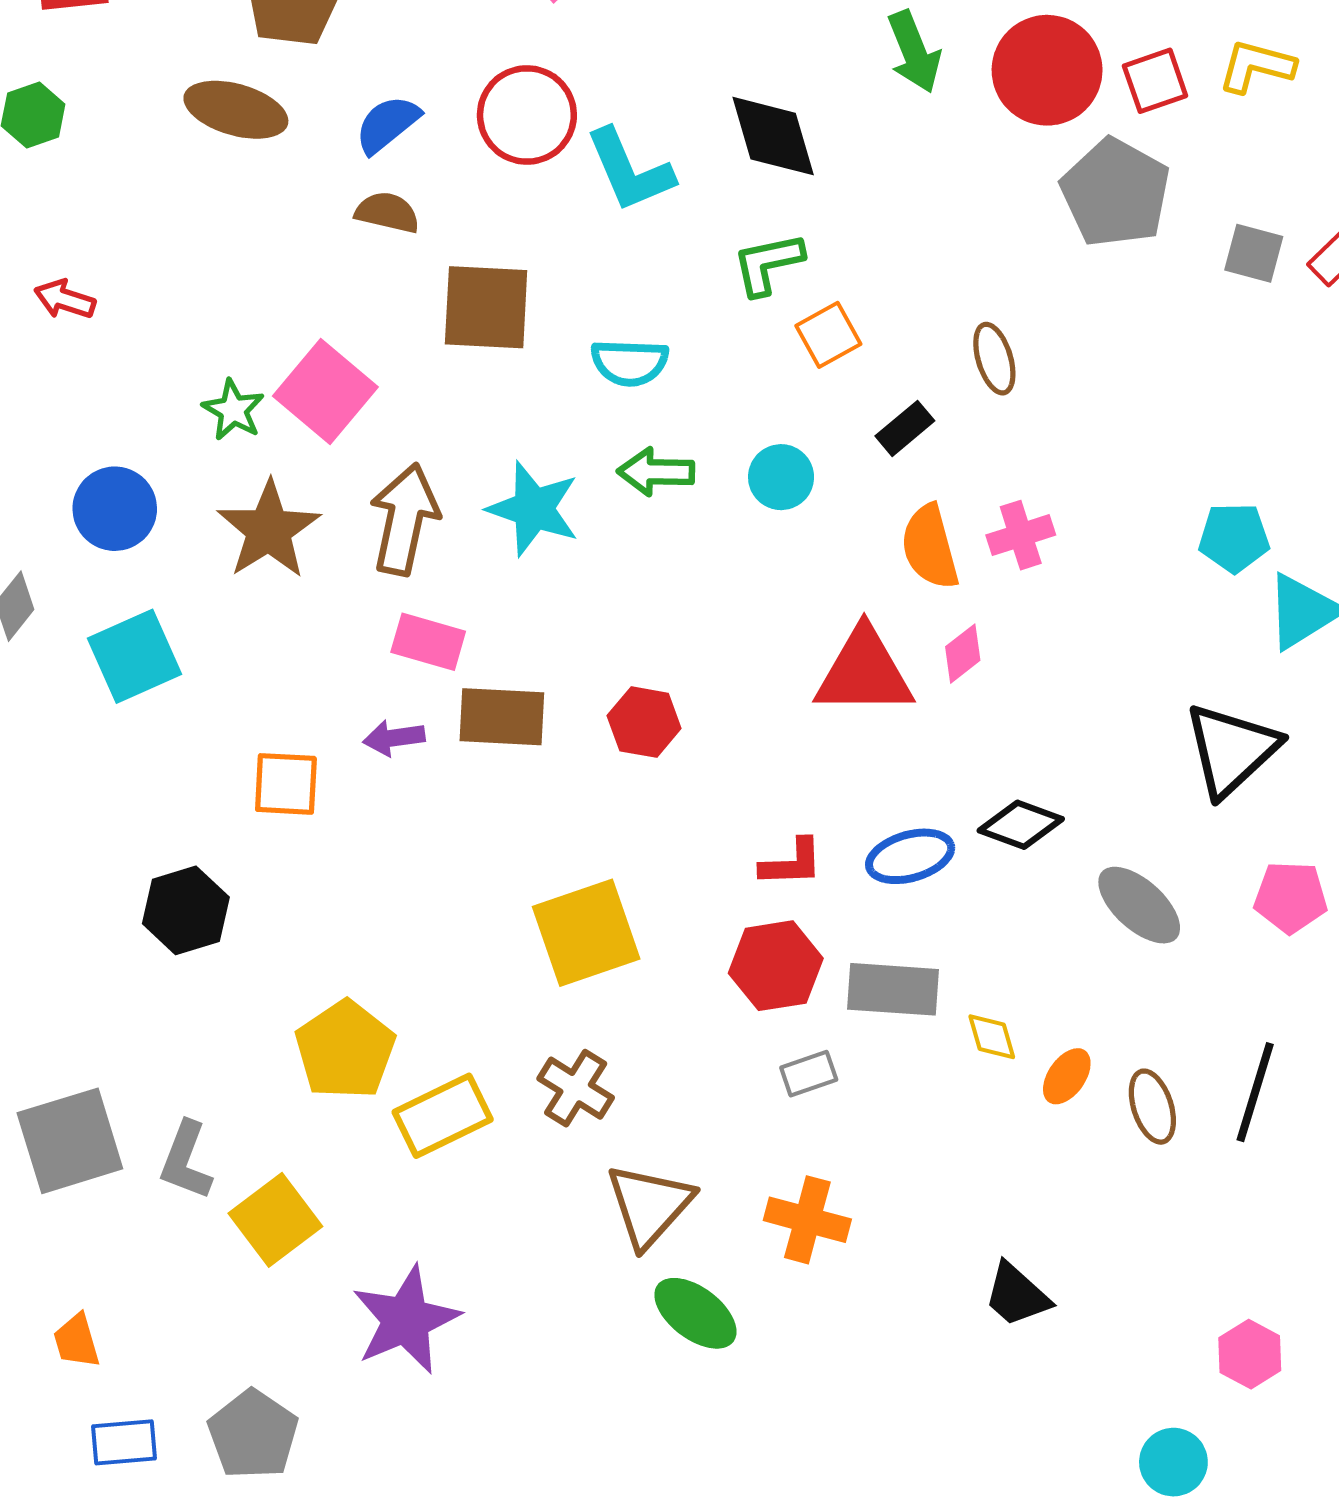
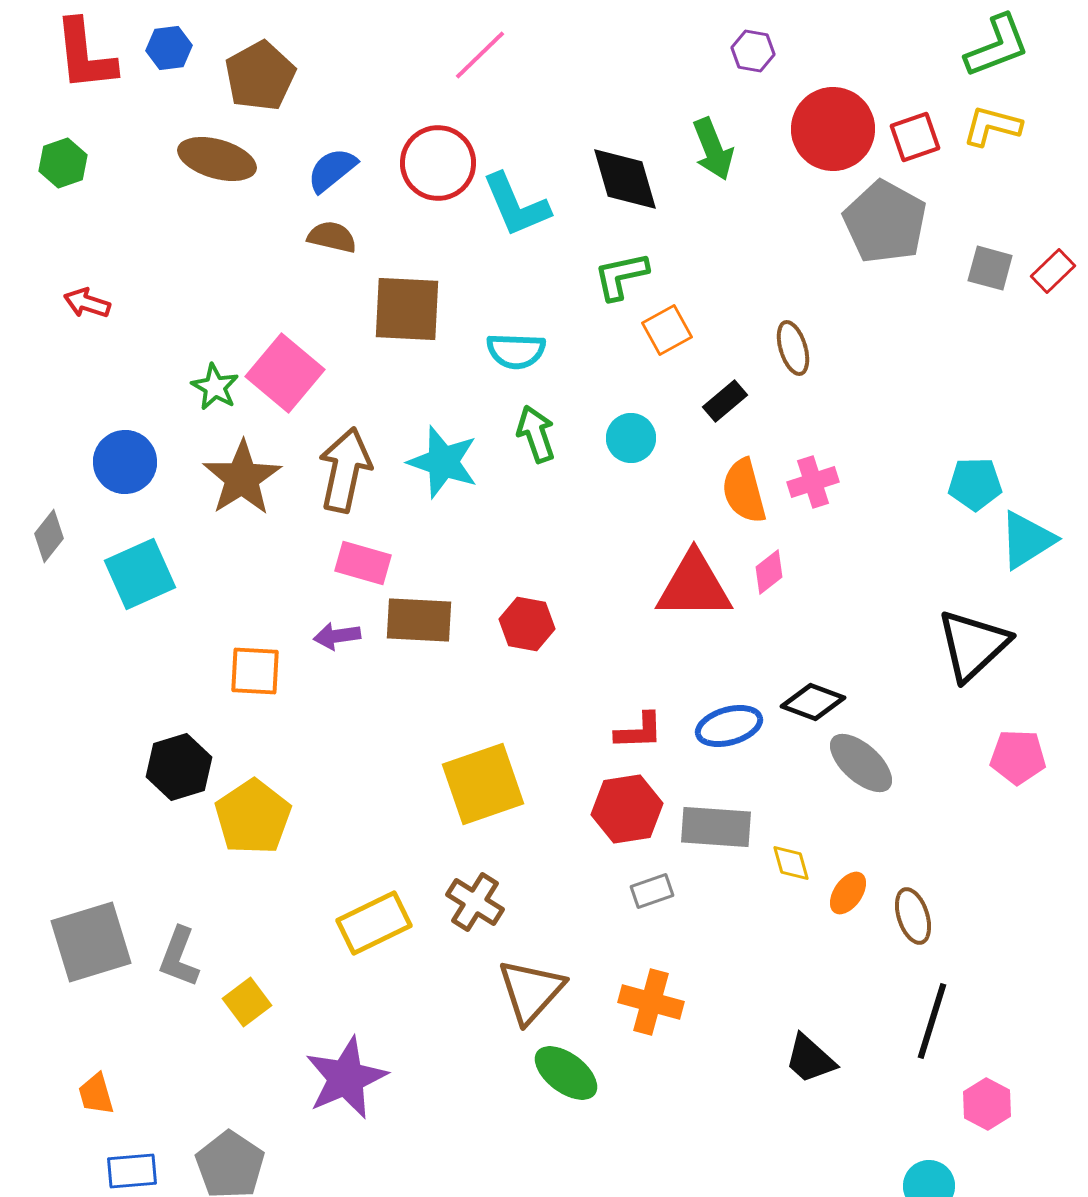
green arrow: (914, 52) -> (713, 149), moved
green arrow: (656, 472) -> (536, 434), turned 70
gray ellipse: (1139, 905) -> (861, 763), moved
yellow pentagon: (345, 1050) -> (253, 817), moved
black line: (1255, 1092) -> (932, 1021), moved
yellow square: (275, 1220) -> (247, 1002), size x0.7

